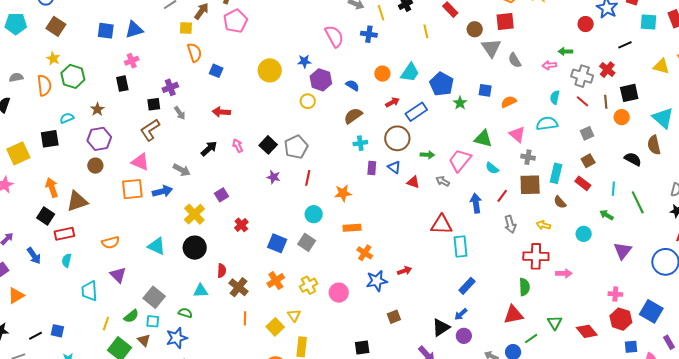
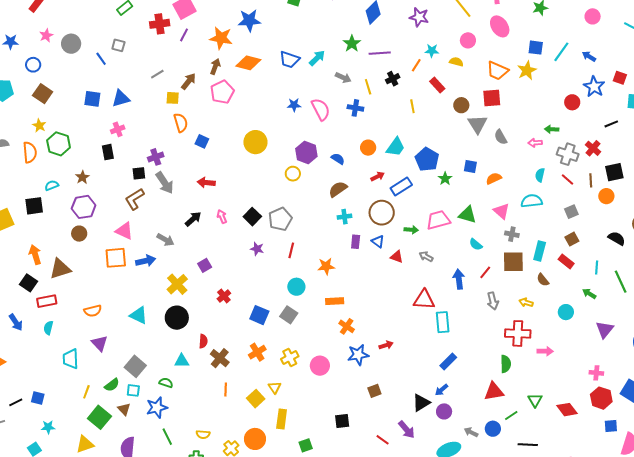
blue star: (304, 61) -> (294, 105), moved
gray arrow: (180, 113) -> (165, 183), size x1.6
pink trapezoid: (460, 160) -> (438, 220), moved, turned 35

